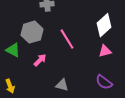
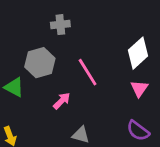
pink triangle: (105, 51) -> (139, 89), turned -40
pink arrow: (40, 60) -> (62, 101), moved

